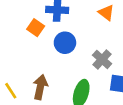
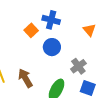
brown arrow: (40, 87) -> (25, 78), turned -54

